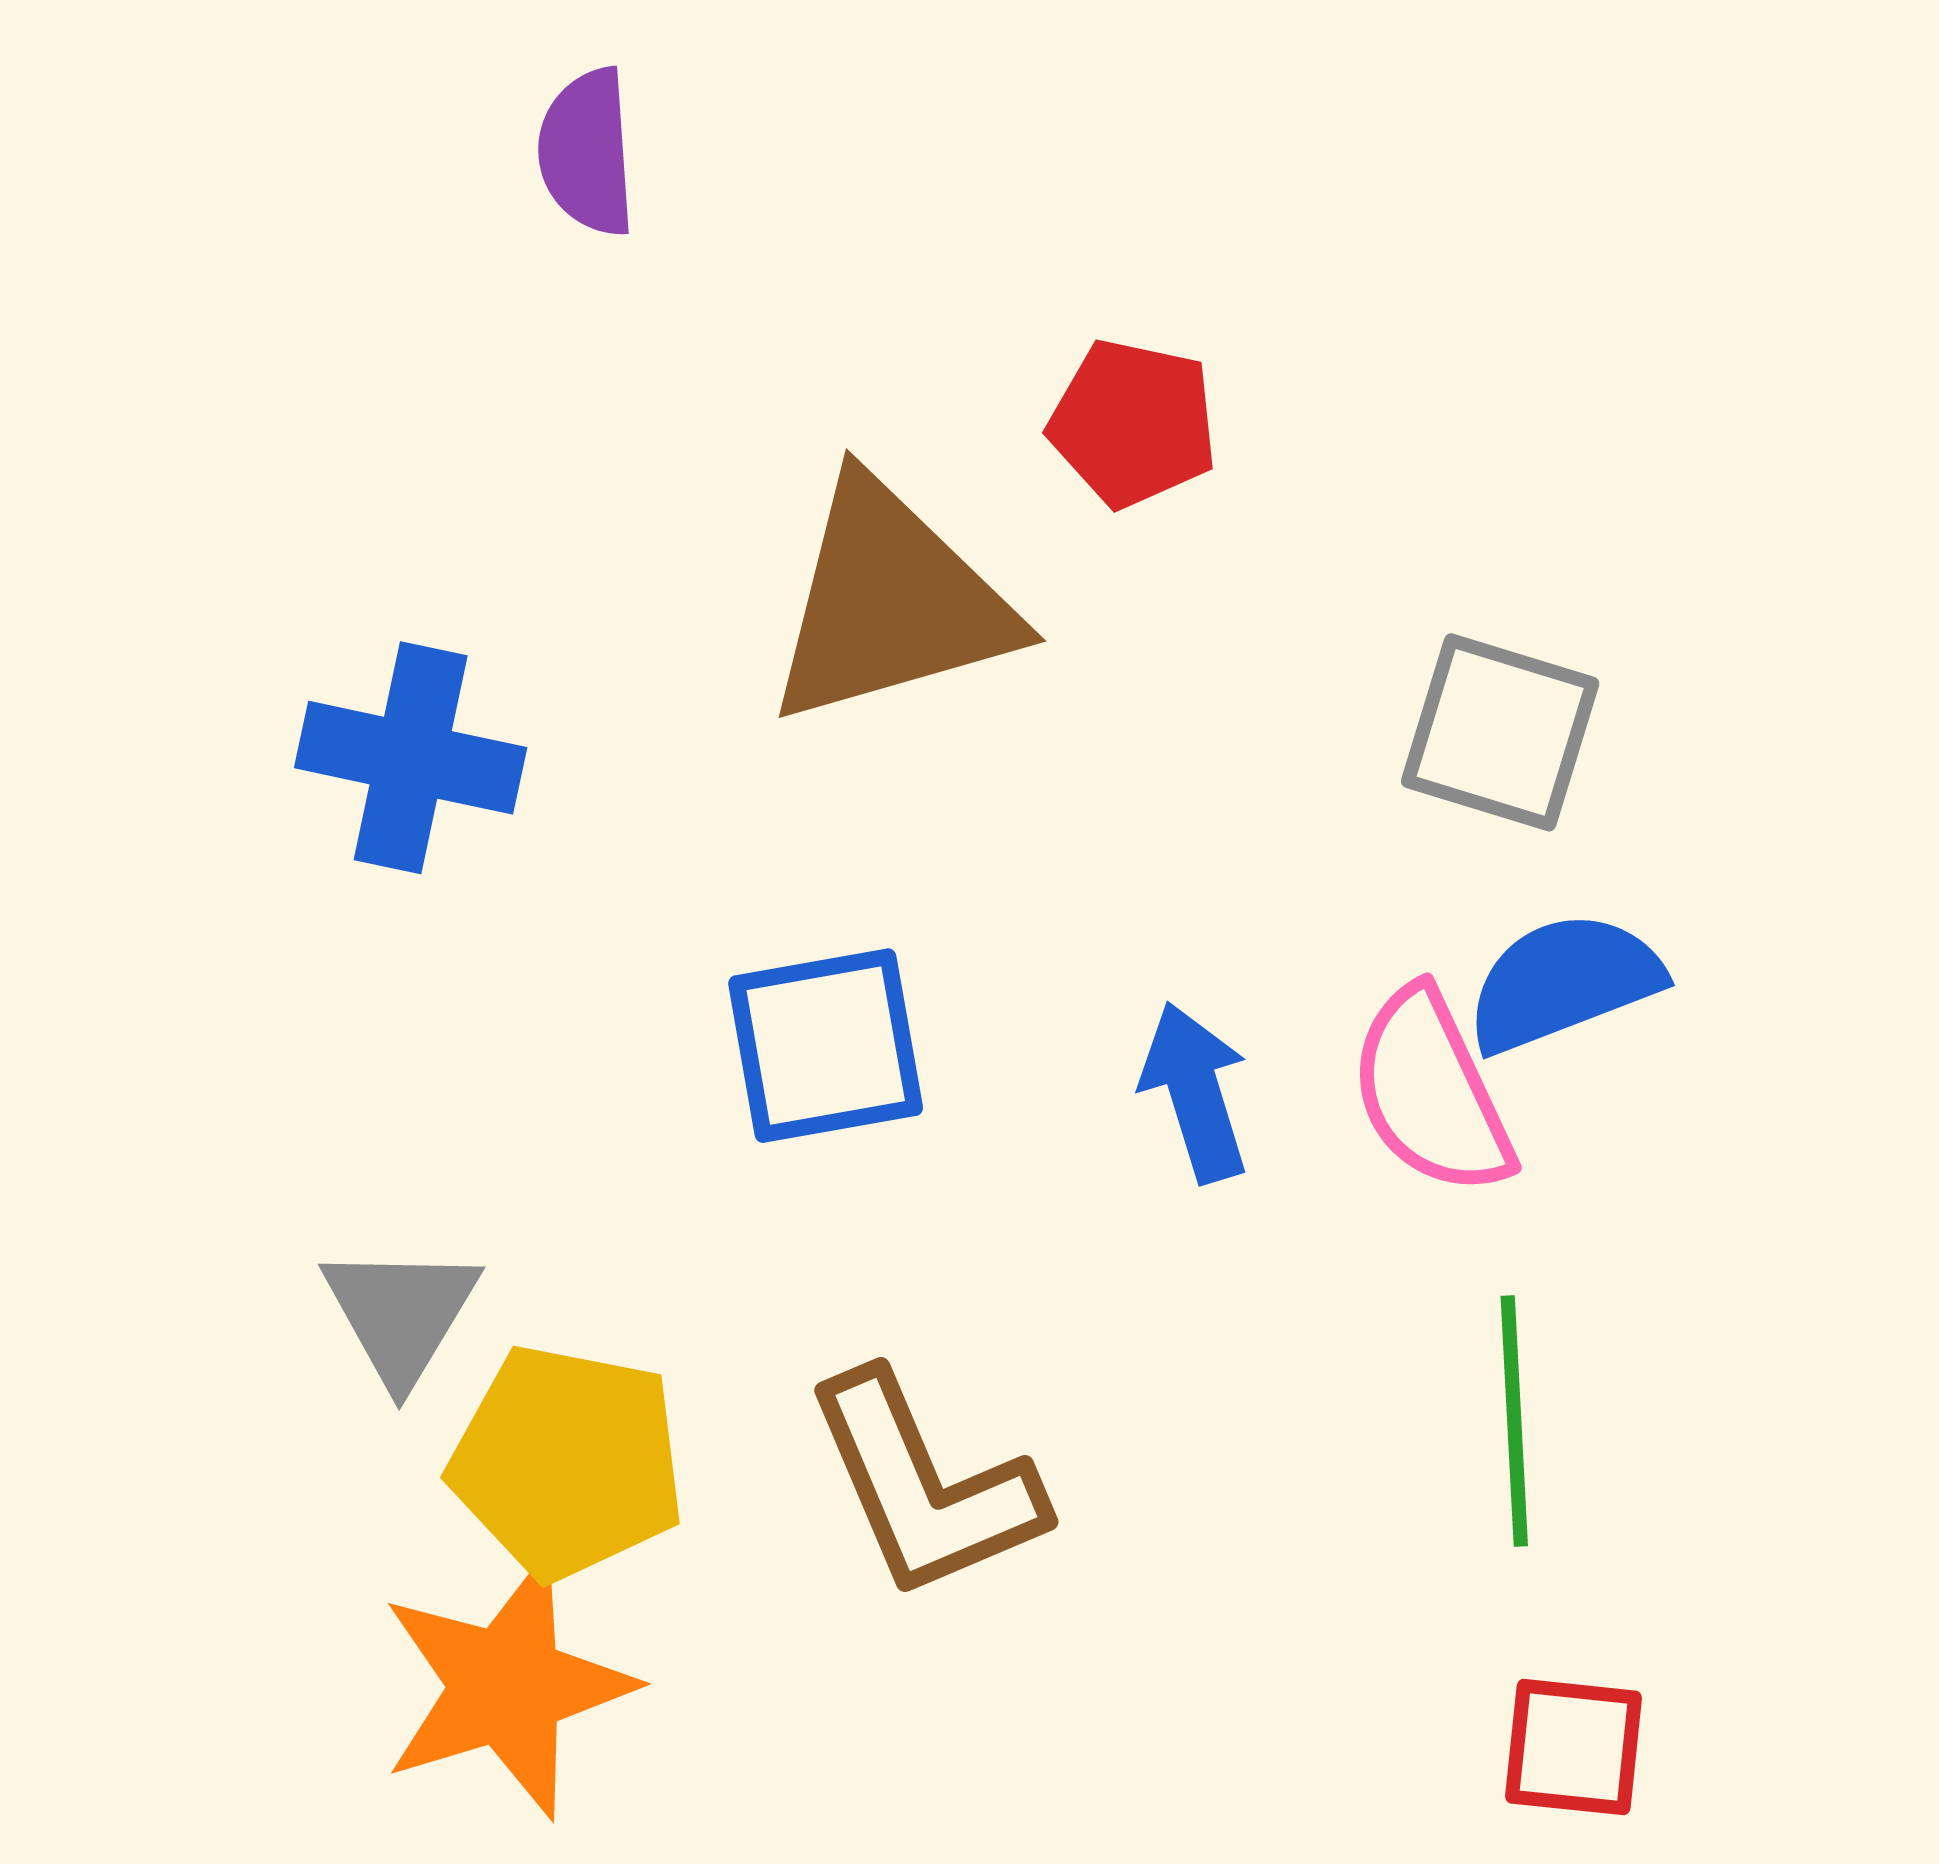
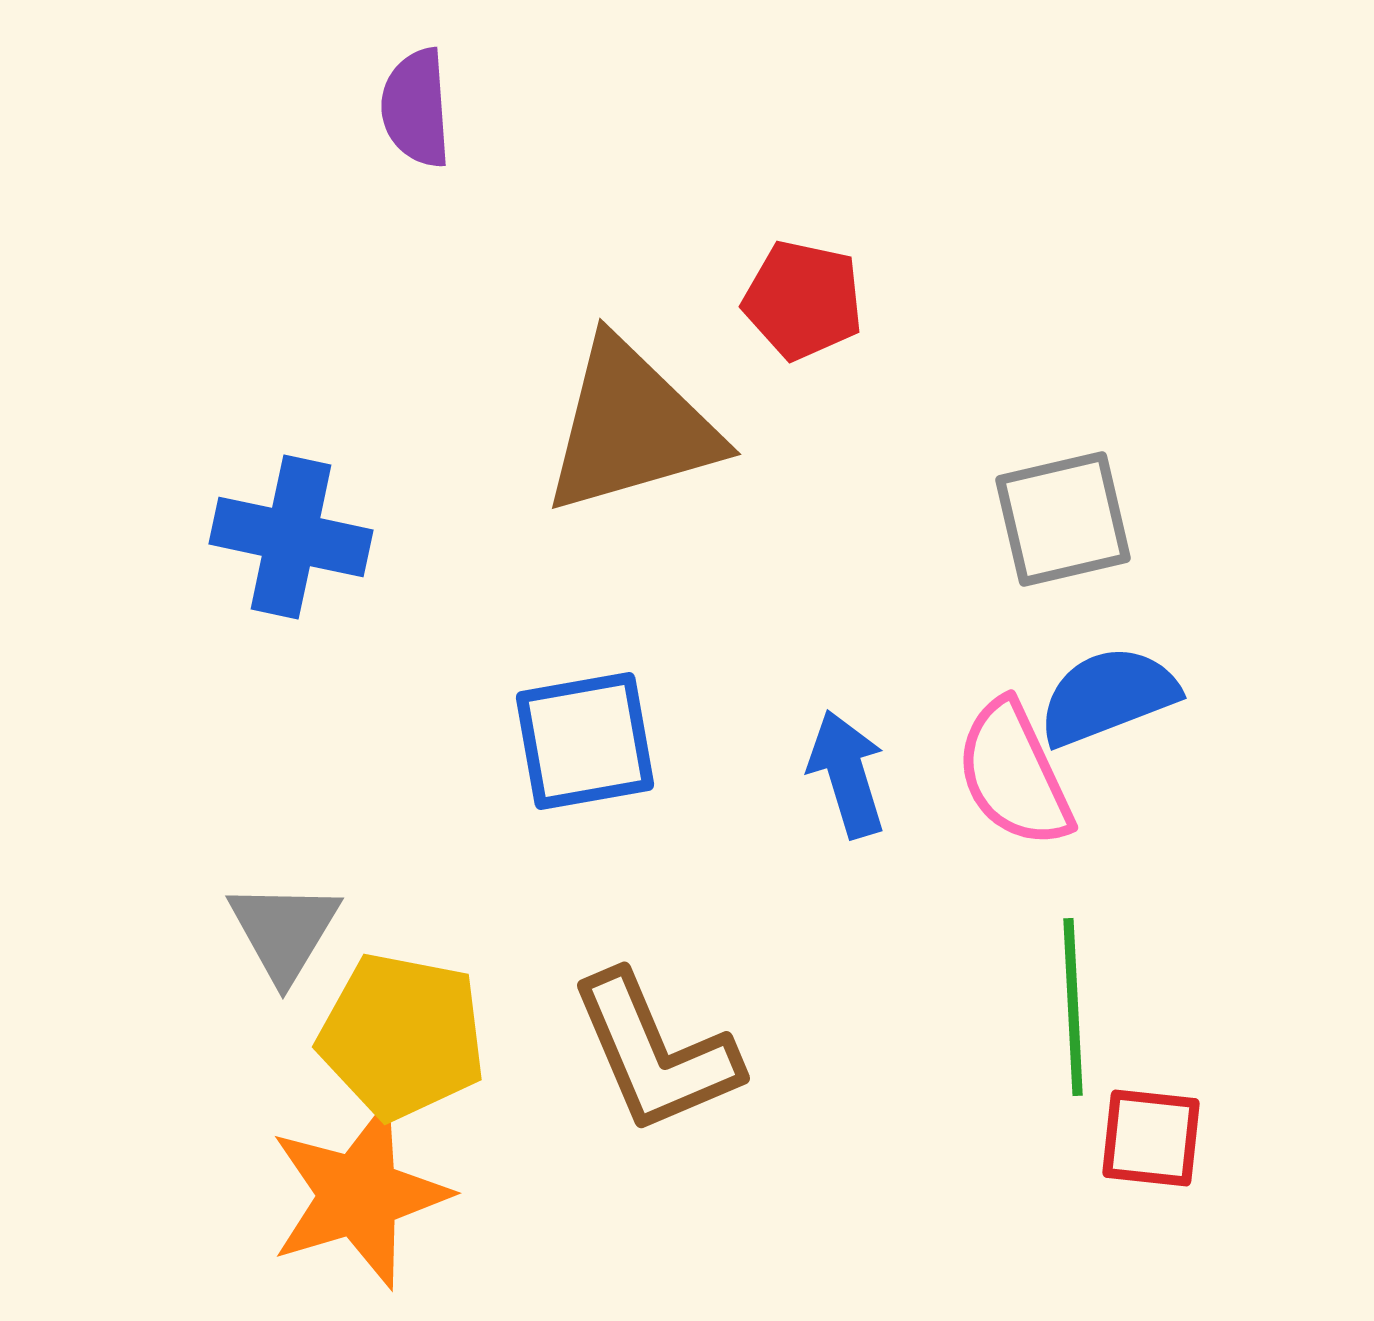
gray square: (1500, 732) -> (1063, 519), turned -30
red square: (1574, 1747) -> (1151, 1138), moved

